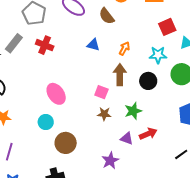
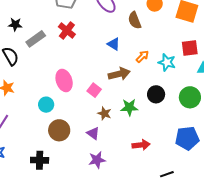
gray rectangle: (14, 43) -> (36, 39), moved
cyan star: (158, 55) -> (167, 62), moved
brown arrow: (120, 75) -> (119, 74), moved, turned 60
pink square: (101, 92) -> (94, 90), moved
green star: (133, 111) -> (129, 107), moved
purple triangle: (127, 138) -> (93, 133), moved

